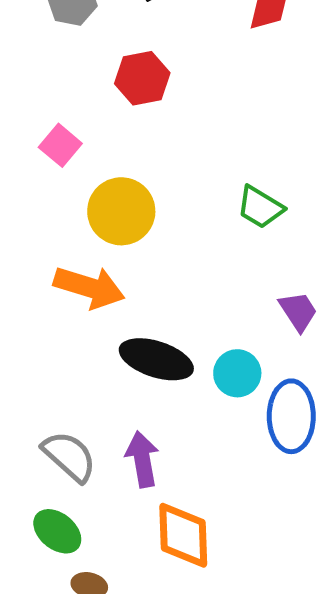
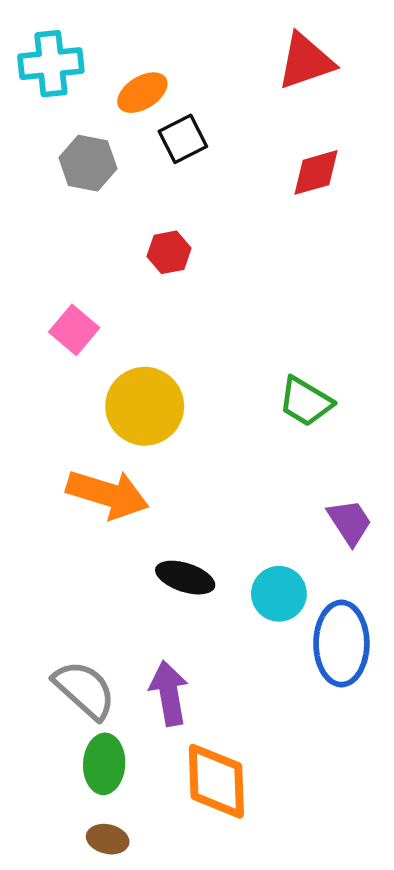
red hexagon: (142, 78) -> (169, 252), size x0.7
black ellipse: (156, 359) -> (185, 578), size x0.7
green ellipse: (57, 531) -> (104, 764), moved, turned 54

